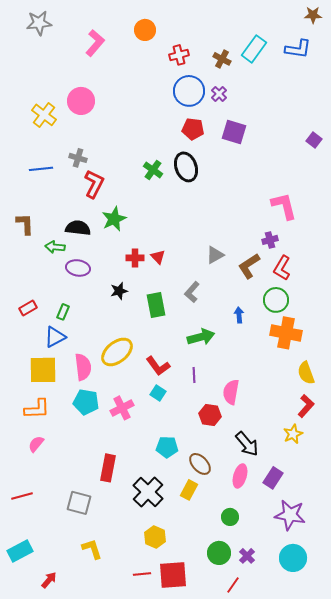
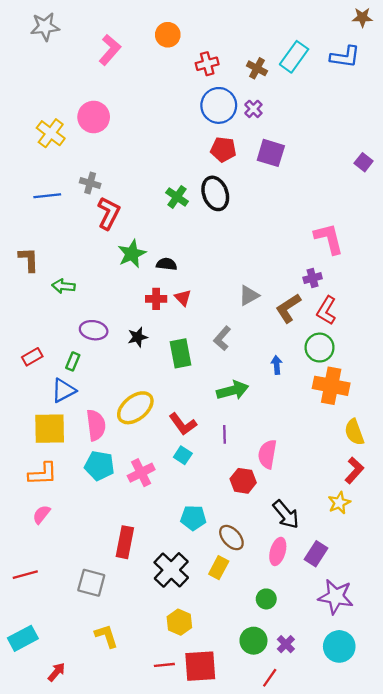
black semicircle: (78, 228) -> (167, 264), moved, size x0.7
purple ellipse: (78, 268) -> (94, 330), moved

